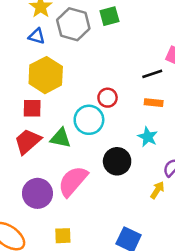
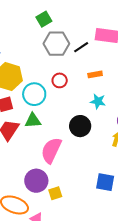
gray hexagon: (73, 24) -> (56, 44), moved
black line: (152, 74) -> (81, 47), moved
cyan circle: (89, 120) -> (34, 94), moved
purple circle: (37, 193) -> (36, 181), moved

